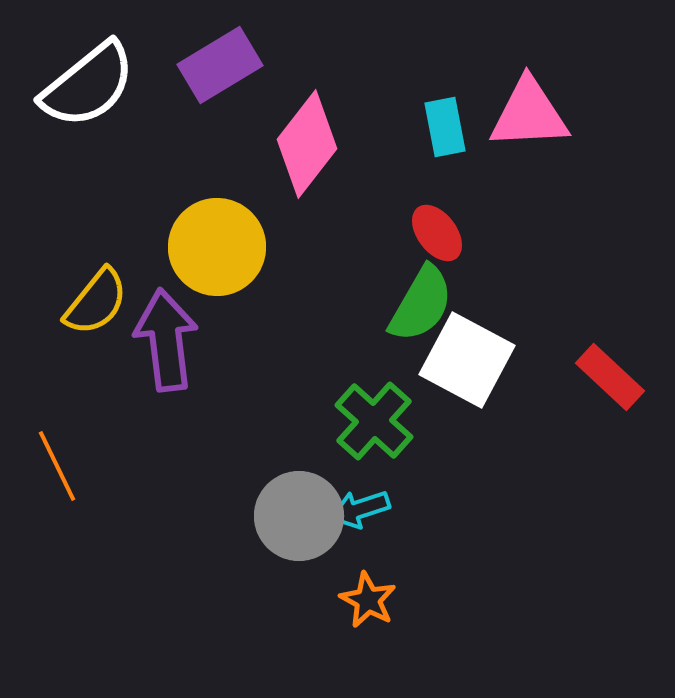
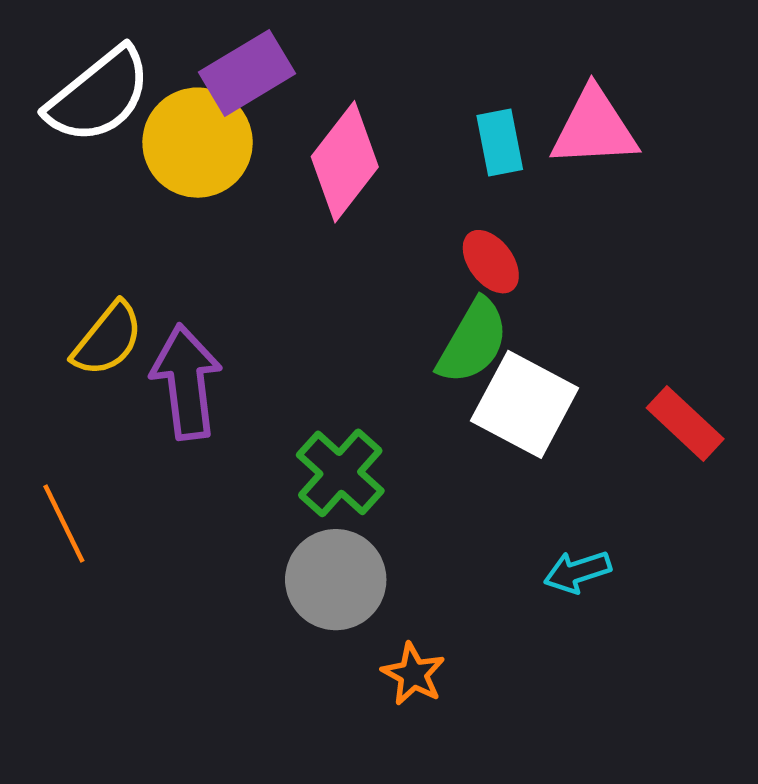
yellow circle: (217, 247) -> (198, 143), moved
green cross: (374, 421) -> (340, 473), moved
cyan arrow: (360, 509) -> (577, 572), moved

